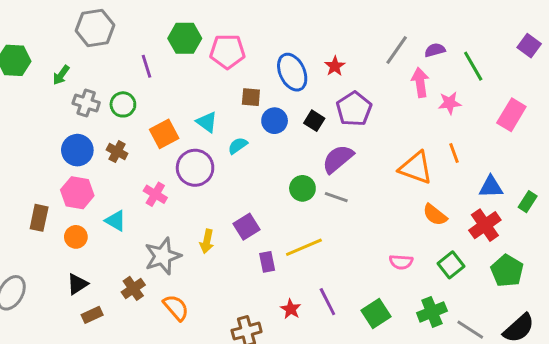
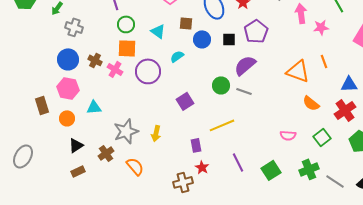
green circle: (123, 104) -> (126, 24), moved
black square: (314, 121) -> (229, 39), turned -32
cyan triangle: (207, 122) -> (158, 31), moved
orange square: (164, 134) -> (127, 48), turned 30
pink cross: (155, 194) -> (115, 69), moved
brown rectangle: (39, 218) -> (42, 105), turned -30
cyan triangle: (116, 221) -> (94, 107), turned -35
purple square: (247, 227) -> (185, 101), moved
yellow arrow: (207, 241) -> (156, 133), moved
purple rectangle: (267, 262) -> (196, 145), moved
black triangle: (77, 284) -> (76, 145), moved
red star: (291, 309) -> (202, 167), moved

